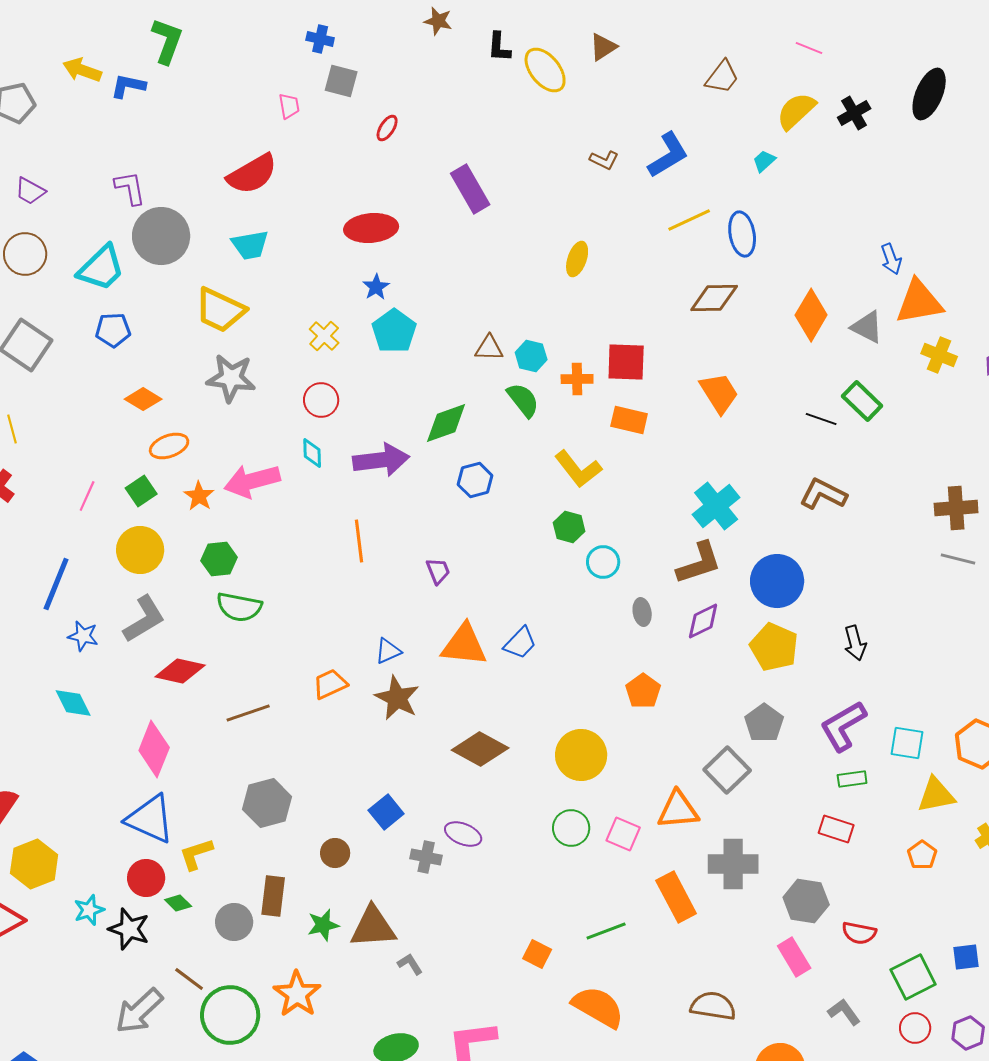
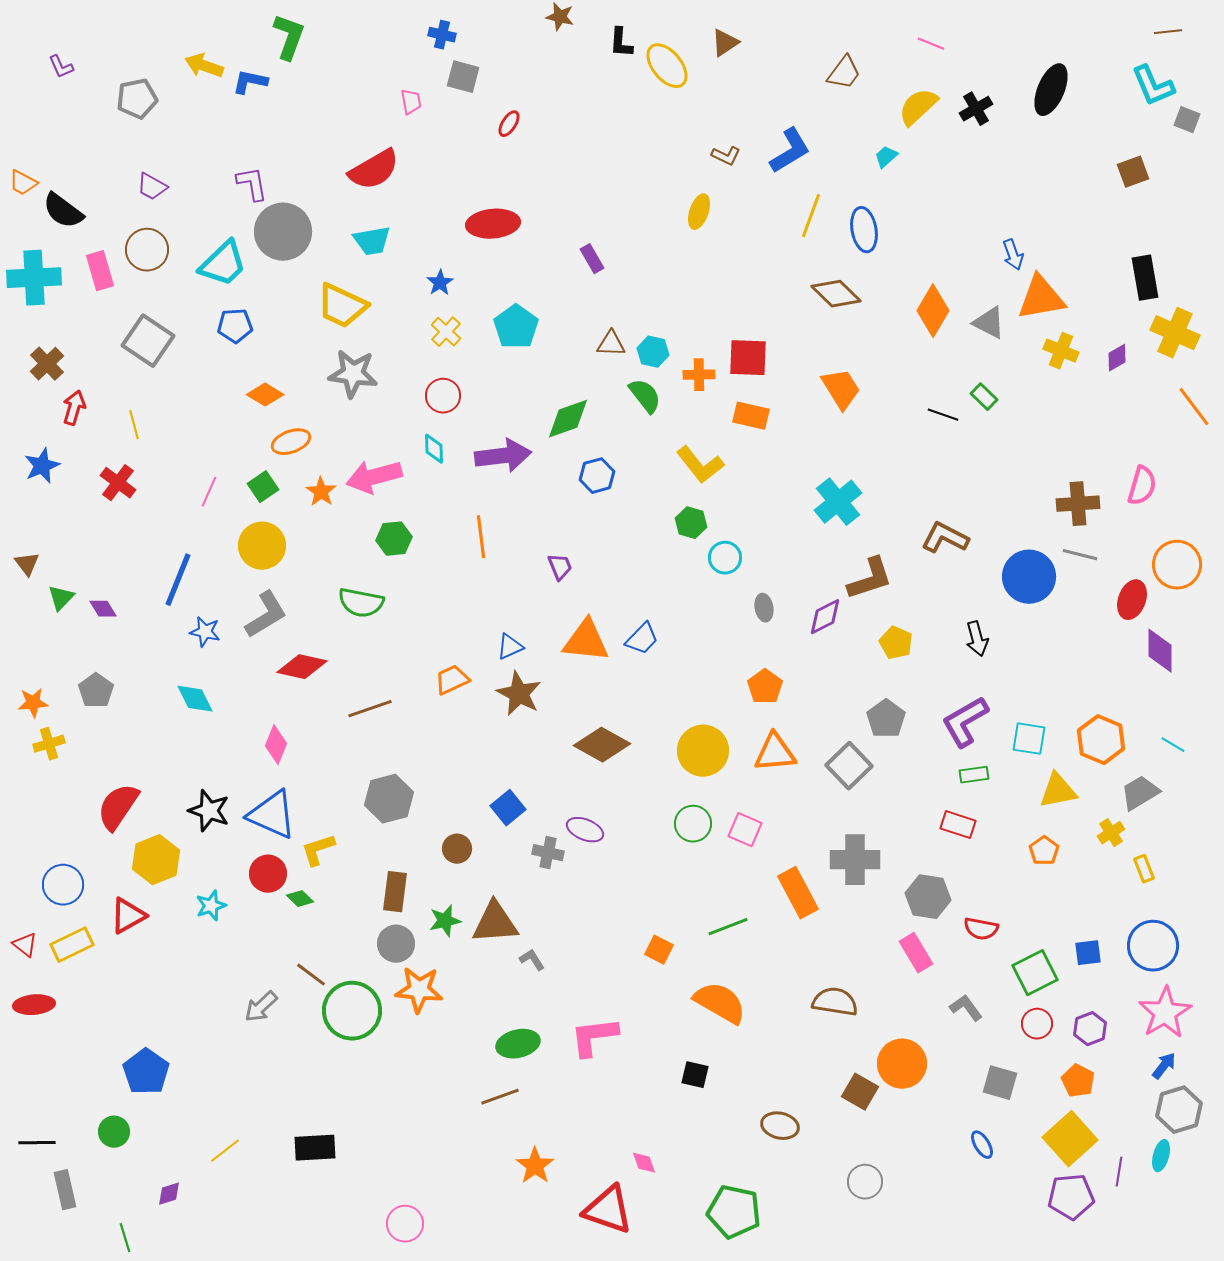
purple rectangle: (470, 189) -> (592, 259), moved, size x0.6
yellow line: (689, 220) -> (811, 216), turned -45
yellow ellipse: (577, 259) -> (699, 212), moved
blue star: (376, 287) -> (440, 283), moved
brown diamond: (714, 298) -> (836, 294), turned 45
green rectangle: (862, 401) -> (984, 397), size x0.7
brown L-shape: (823, 494) -> (945, 538), moved
green hexagon: (219, 559) -> (394, 539), moved
brown L-shape: (699, 563) -> (870, 579), moved
blue circle: (777, 581) -> (1029, 577), moved
yellow pentagon: (774, 647) -> (896, 643), size x0.7
pink diamond: (154, 749) -> (276, 745), size x0.7
orange triangle: (678, 810) -> (775, 753), moved
gray circle: (234, 922) -> (396, 944), moved
black star: (129, 929) -> (209, 811), moved
orange star: (297, 994) -> (419, 990), turned -30
gray arrow: (139, 1011) -> (261, 1007), size x0.7

